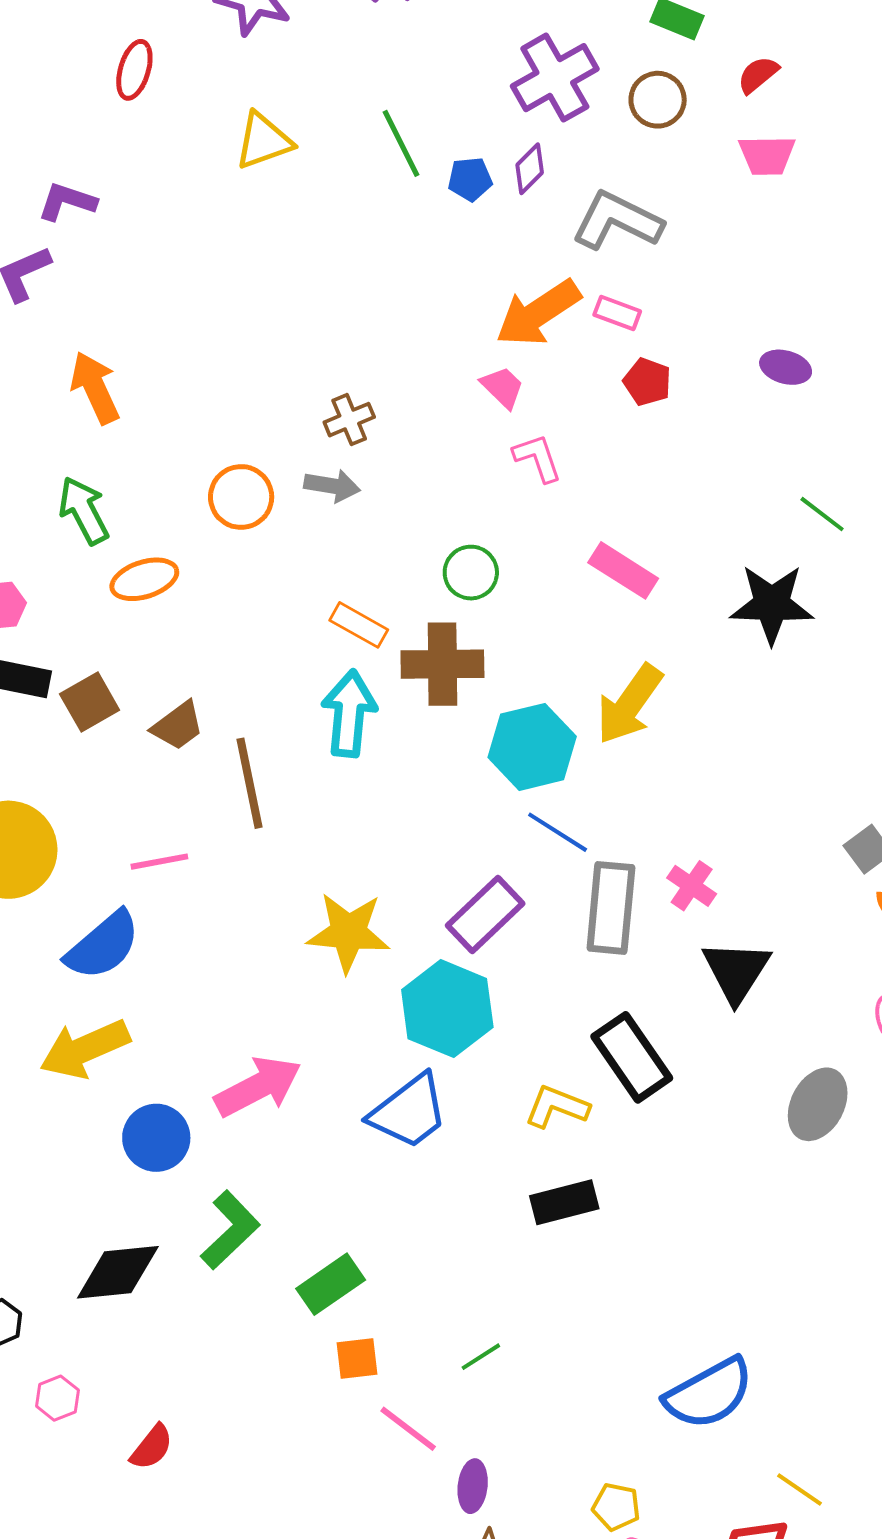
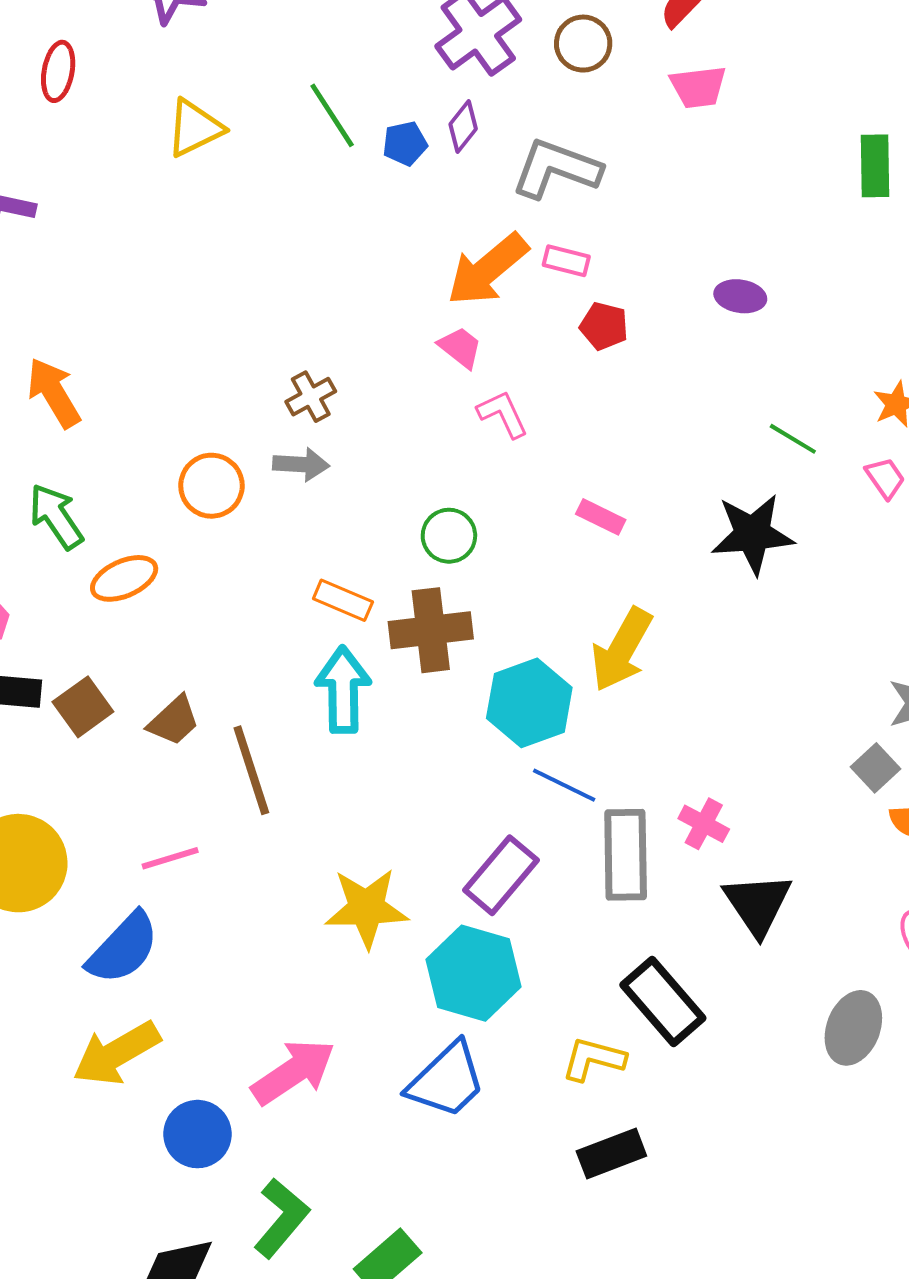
pink rectangle: (623, 570) -> (601, 517), size x0.7

